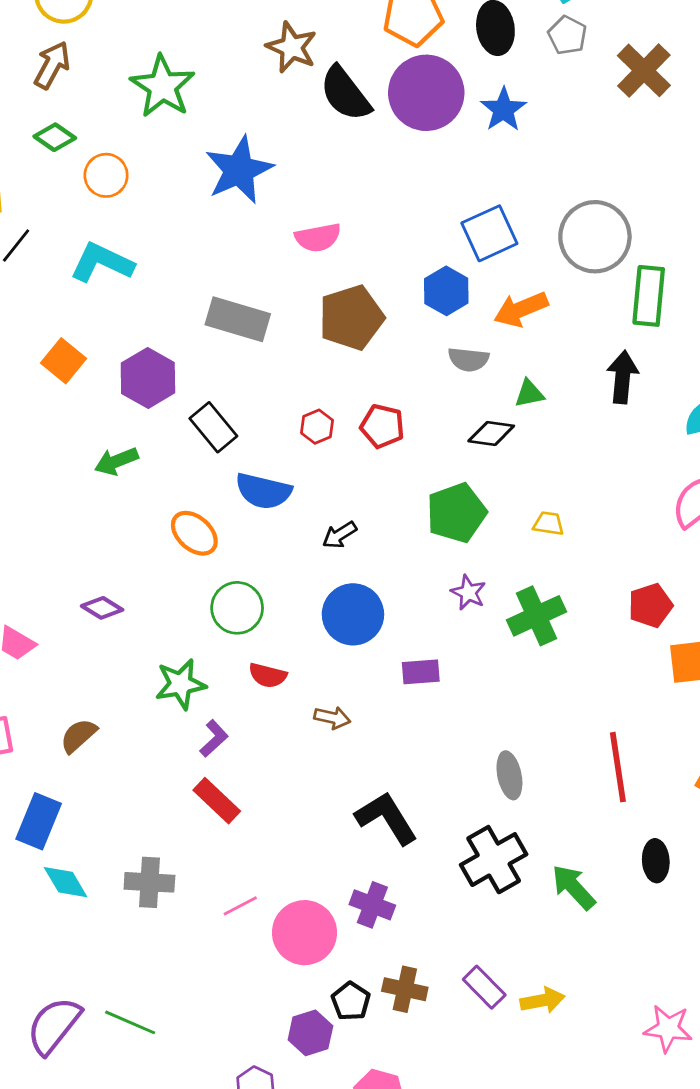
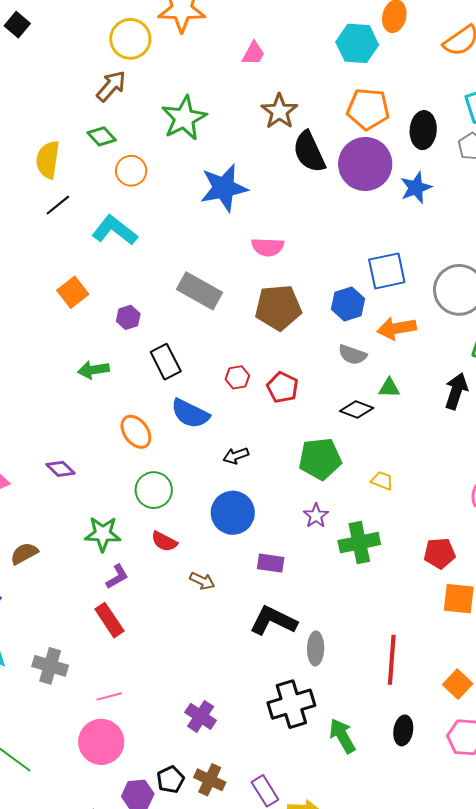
purple hexagon: (148, 378) -> (128, 317), size x0.6
black L-shape: (386, 818) -> (273, 621), moved, turned -45
pink circle: (305, 933) -> (101, 742), moved

